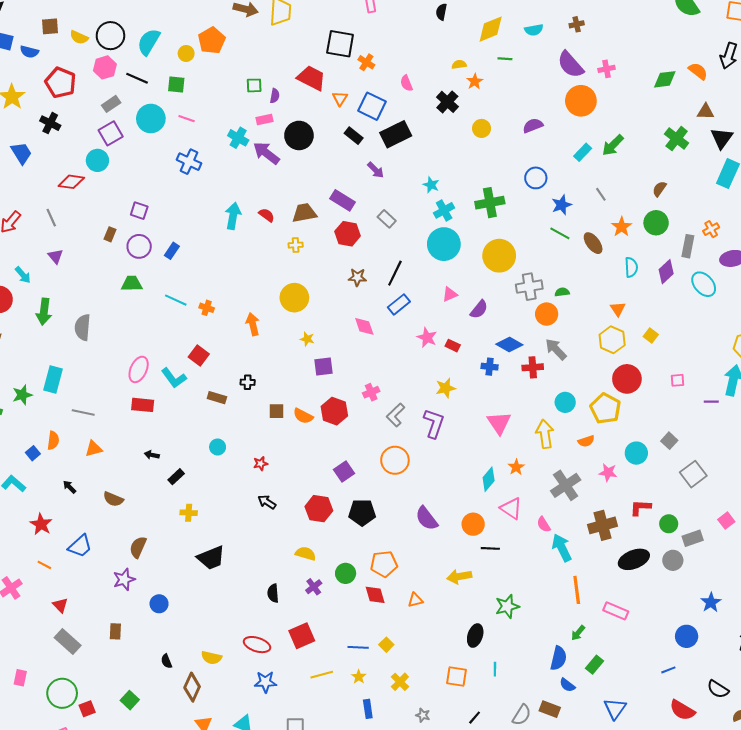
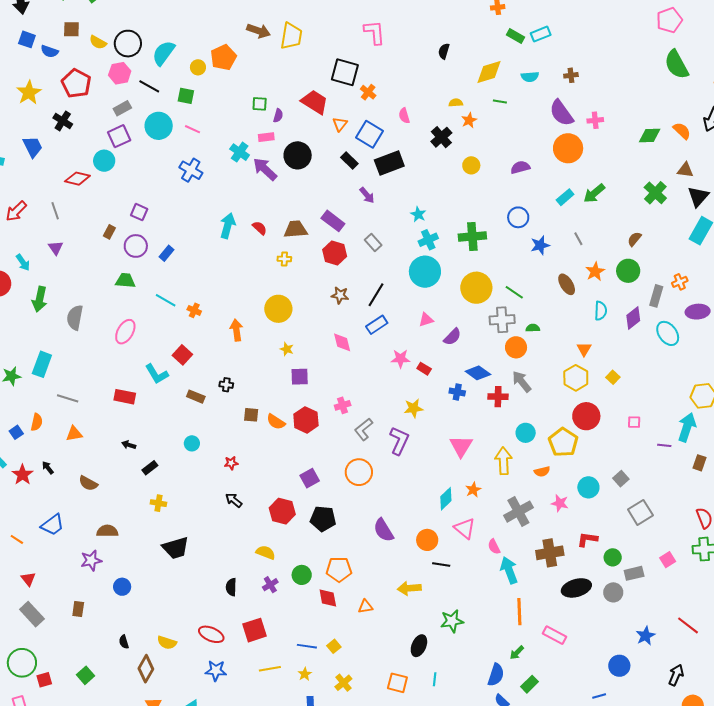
green line: (560, 233) -> (514, 292), moved
pink star: (427, 338) -> (400, 359), turned -30
pink ellipse: (139, 369) -> (125, 332), moved
red star: (41, 524) -> (22, 475), moved
brown semicircle: (138, 547) -> (107, 531), turned 60

